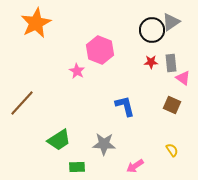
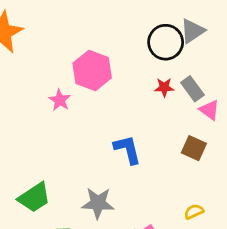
gray rectangle: (171, 63) -> (192, 89), turned -30
yellow semicircle: (172, 150) -> (194, 212), turned -80

